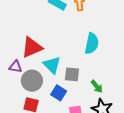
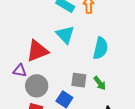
cyan triangle: (52, 65) -> (65, 35), moved
green arrow: (97, 86) -> (100, 83), moved

